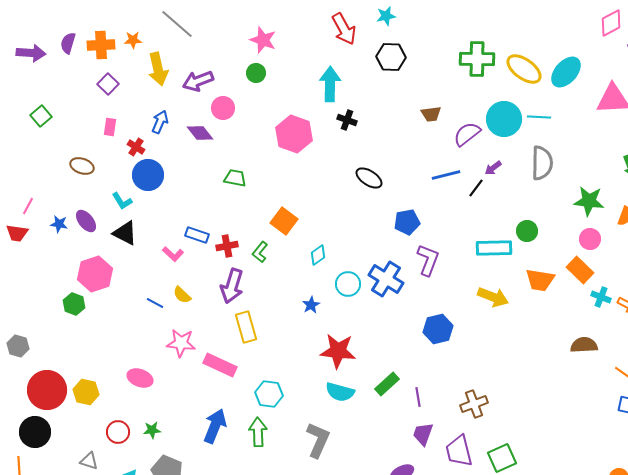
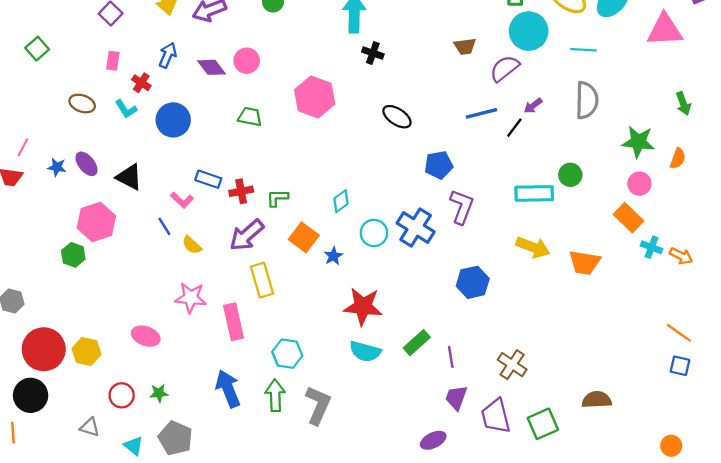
pink circle: (223, 108) -> (247, 61), moved
cyan circle: (504, 119) -> (529, 31), moved
pink hexagon: (294, 134) -> (315, 97), moved
blue circle: (148, 175) -> (173, 120), moved
cyan L-shape: (122, 201) -> (126, 109), moved
orange square: (284, 221) -> (304, 237), moved
green L-shape: (260, 252) -> (277, 198), turned 50
orange trapezoid: (540, 280) -> (585, 263), moved
purple arrow: (232, 286) -> (247, 235), turned 32
blue line: (155, 303) -> (164, 226), moved, turned 30
brown semicircle: (584, 345) -> (597, 400), moved
pink rectangle: (220, 365) -> (233, 322), turned 52
brown cross: (474, 404) -> (512, 365), turned -36
blue arrow: (215, 426) -> (228, 389), turned -44
gray L-shape: (318, 440) -> (318, 405), moved

